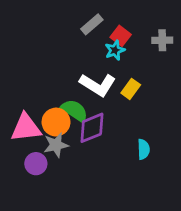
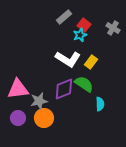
gray cross: (162, 40) -> (113, 28), turned 32
green semicircle: (75, 111) -> (84, 84), moved
orange circle: (56, 122) -> (44, 118), moved
purple circle: (36, 164) -> (18, 118), moved

